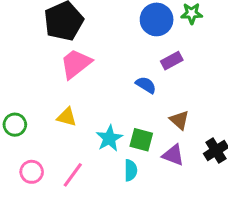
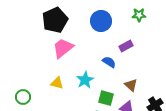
blue circle: (157, 19) -> (101, 21), moved
green circle: (15, 125) -> (23, 97), moved
cyan star: (109, 138) -> (85, 80), moved

